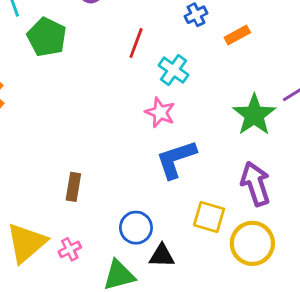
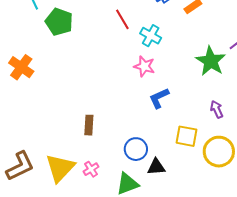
red line: (136, 43) -> (122, 19), turned -45
blue L-shape: (176, 159) -> (159, 98), size x0.7
purple arrow: (255, 184) -> (217, 109), size x0.6

